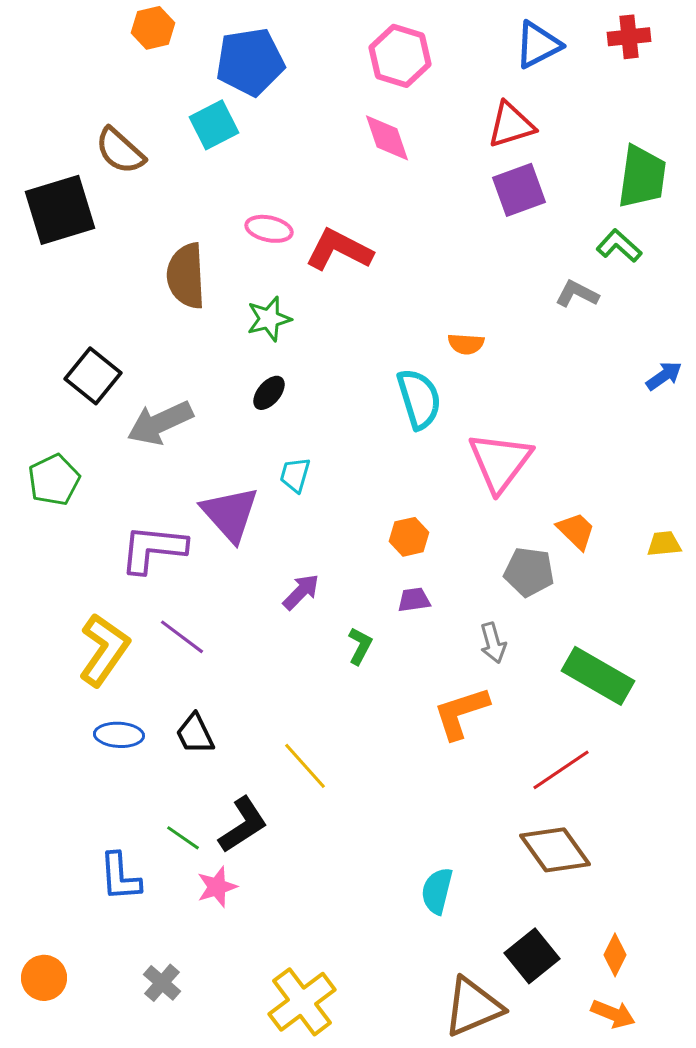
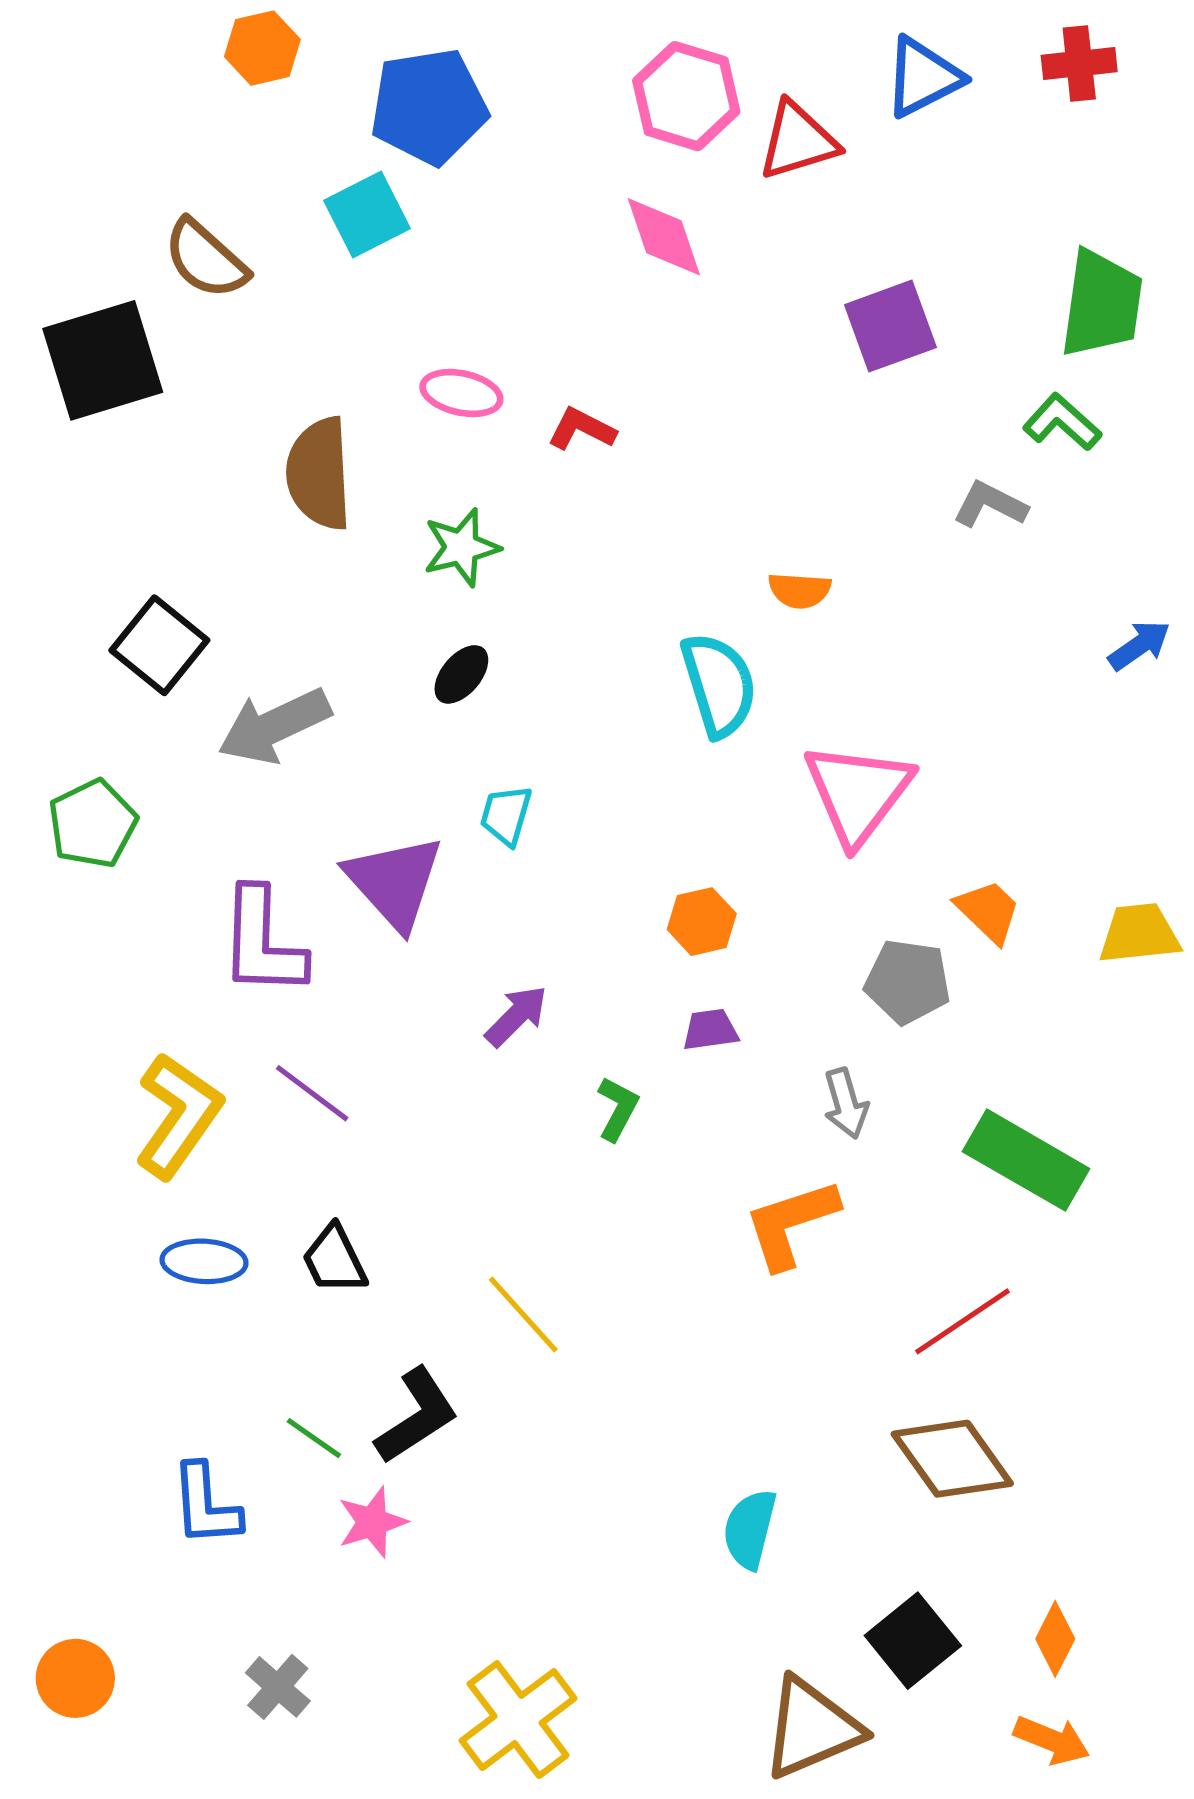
red triangle: (511, 125) -> (798, 141), moved
red L-shape: (339, 250) -> (582, 429), size x0.6
yellow trapezoid: (664, 544) -> (1139, 934), size x1.4
purple L-shape: (153, 549) -> (262, 942), turned -94

